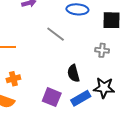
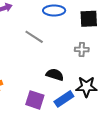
black semicircle: (73, 73) -> (55, 75), turned 126

